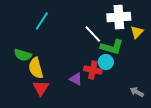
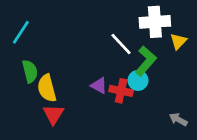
cyan line: (42, 21) -> (21, 32), moved
green L-shape: (112, 47) -> (146, 61), turned -65
green semicircle: (23, 55) -> (30, 71), turned -120
purple triangle: (76, 79) -> (99, 86), moved

